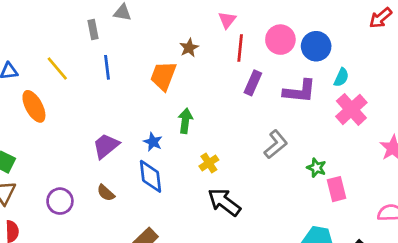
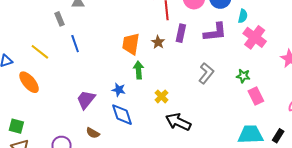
brown star: (189, 48) -> (158, 42), moved
orange trapezoid: (163, 76) -> (131, 44), moved
green star: (316, 168) -> (243, 76), moved

